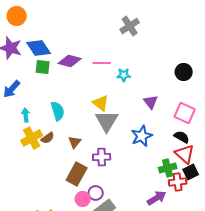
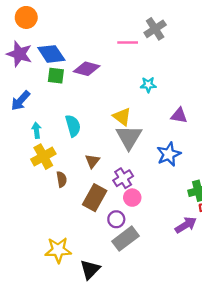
pink line: (102, 63) -> (128, 43), moved
purple triangle: (151, 102) -> (179, 115), turned -42
brown semicircle: (48, 138) -> (62, 179), moved, turned -64
purple cross: (102, 157) -> (123, 178), turned -30
pink circle: (83, 199) -> (132, 198), moved

